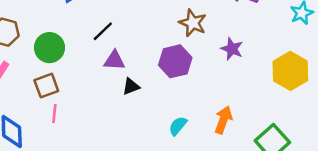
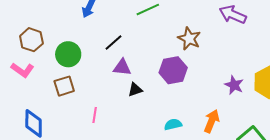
purple star: (232, 49) -> (234, 85), moved
pink line: (54, 113) -> (95, 115), moved
cyan semicircle: (178, 126) -> (173, 124), turned 36

